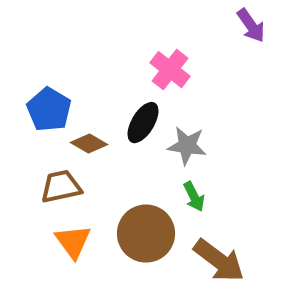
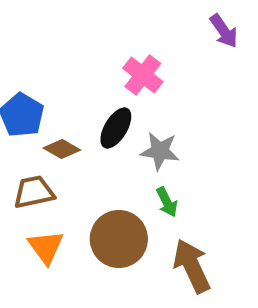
brown arrow: (219, 261) -> (192, 266), turned -152

